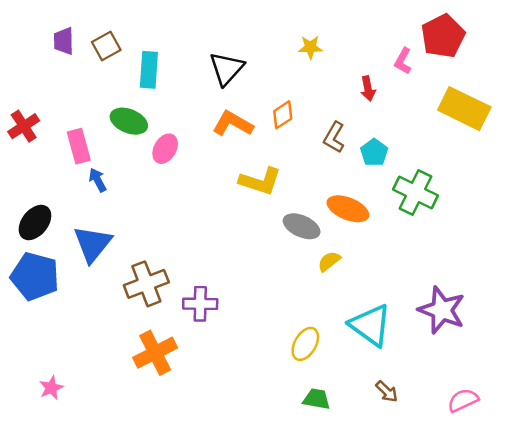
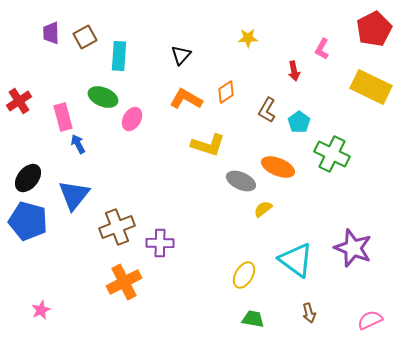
red pentagon: (443, 36) -> (374, 29), moved
black triangle: (226, 69) -> (181, 55), size x0.7
brown arrow: (387, 391) -> (309, 313), turned 30

